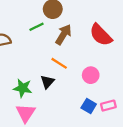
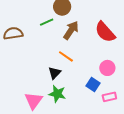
pink circle: (91, 75) -> (107, 68), moved
green star: (23, 88) -> (57, 94), moved
blue square: (89, 106) -> (93, 85), moved

